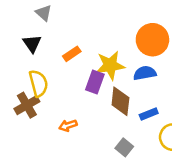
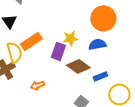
orange rectangle: (72, 54) -> (31, 41), moved, size x1.5
yellow star: (110, 65) -> (70, 38), size x0.7
brown diamond: (120, 101) -> (78, 66), turned -60

